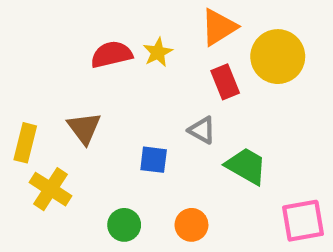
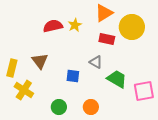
red rectangle: (225, 82) -> (107, 39), turned -56
pink square: (303, 221) -> (144, 91), moved

